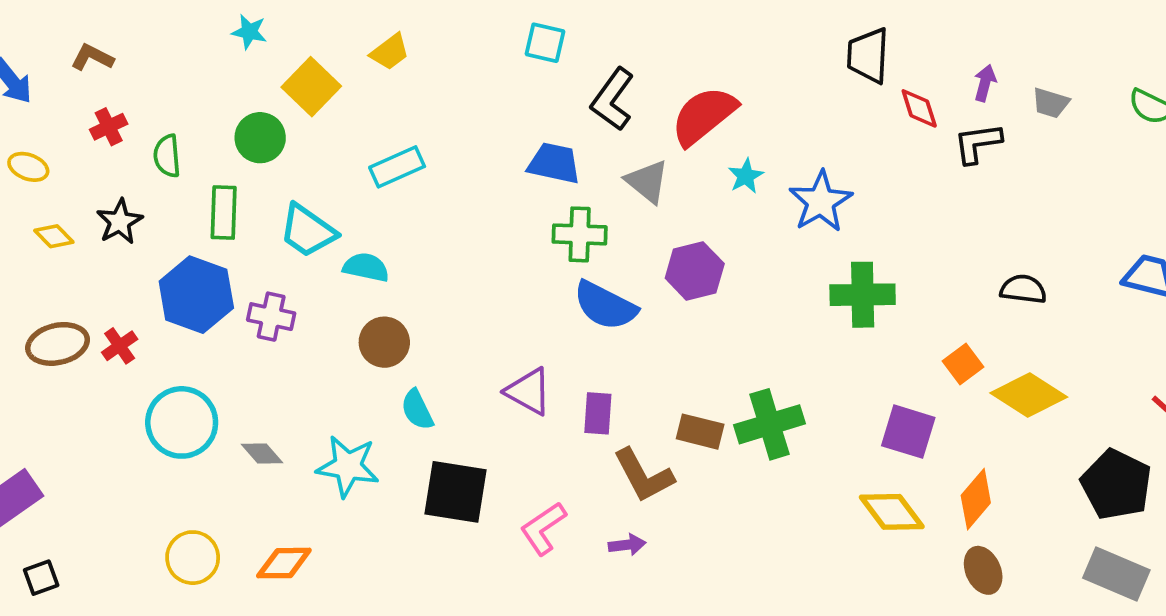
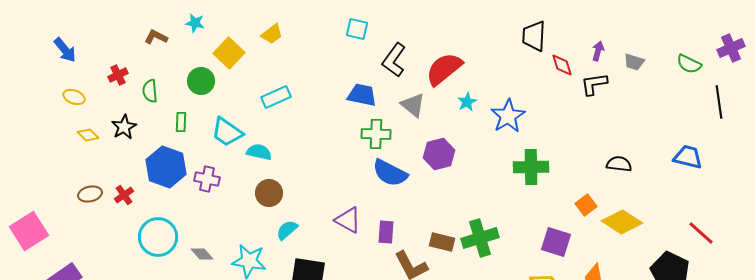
brown L-shape: (92, 57) -> (156, 37), moved
green rectangle: (224, 213) -> (181, 122), size x0.7
brown ellipse: (58, 344) -> (90, 194), size x0.7
cyan semicircle: (417, 410) -> (287, 230), turned 75

